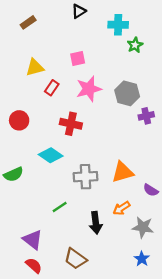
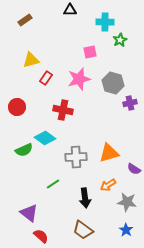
black triangle: (79, 11) -> (70, 10), turned 32
pink square: (78, 58) -> (90, 52), moved
green semicircle: (13, 174) -> (24, 150), moved
brown trapezoid: (75, 259) -> (83, 230), moved
red semicircle: (34, 266) -> (41, 236), moved

